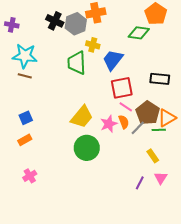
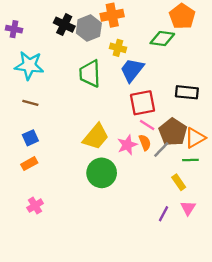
yellow cross: (93, 45) -> (118, 48), moved
brown line: (25, 76) -> (30, 103), moved
green line: (159, 130) -> (190, 160), moved

